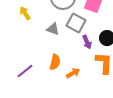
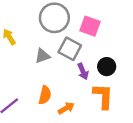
gray triangle: (53, 29) -> (42, 56), turned -40

